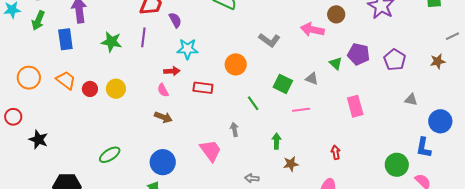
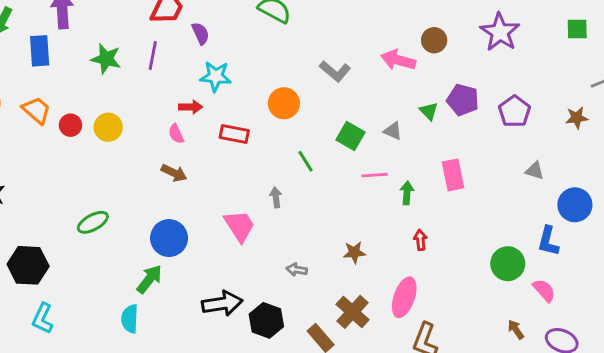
green arrow: (277, 141) -> (407, 193), moved

